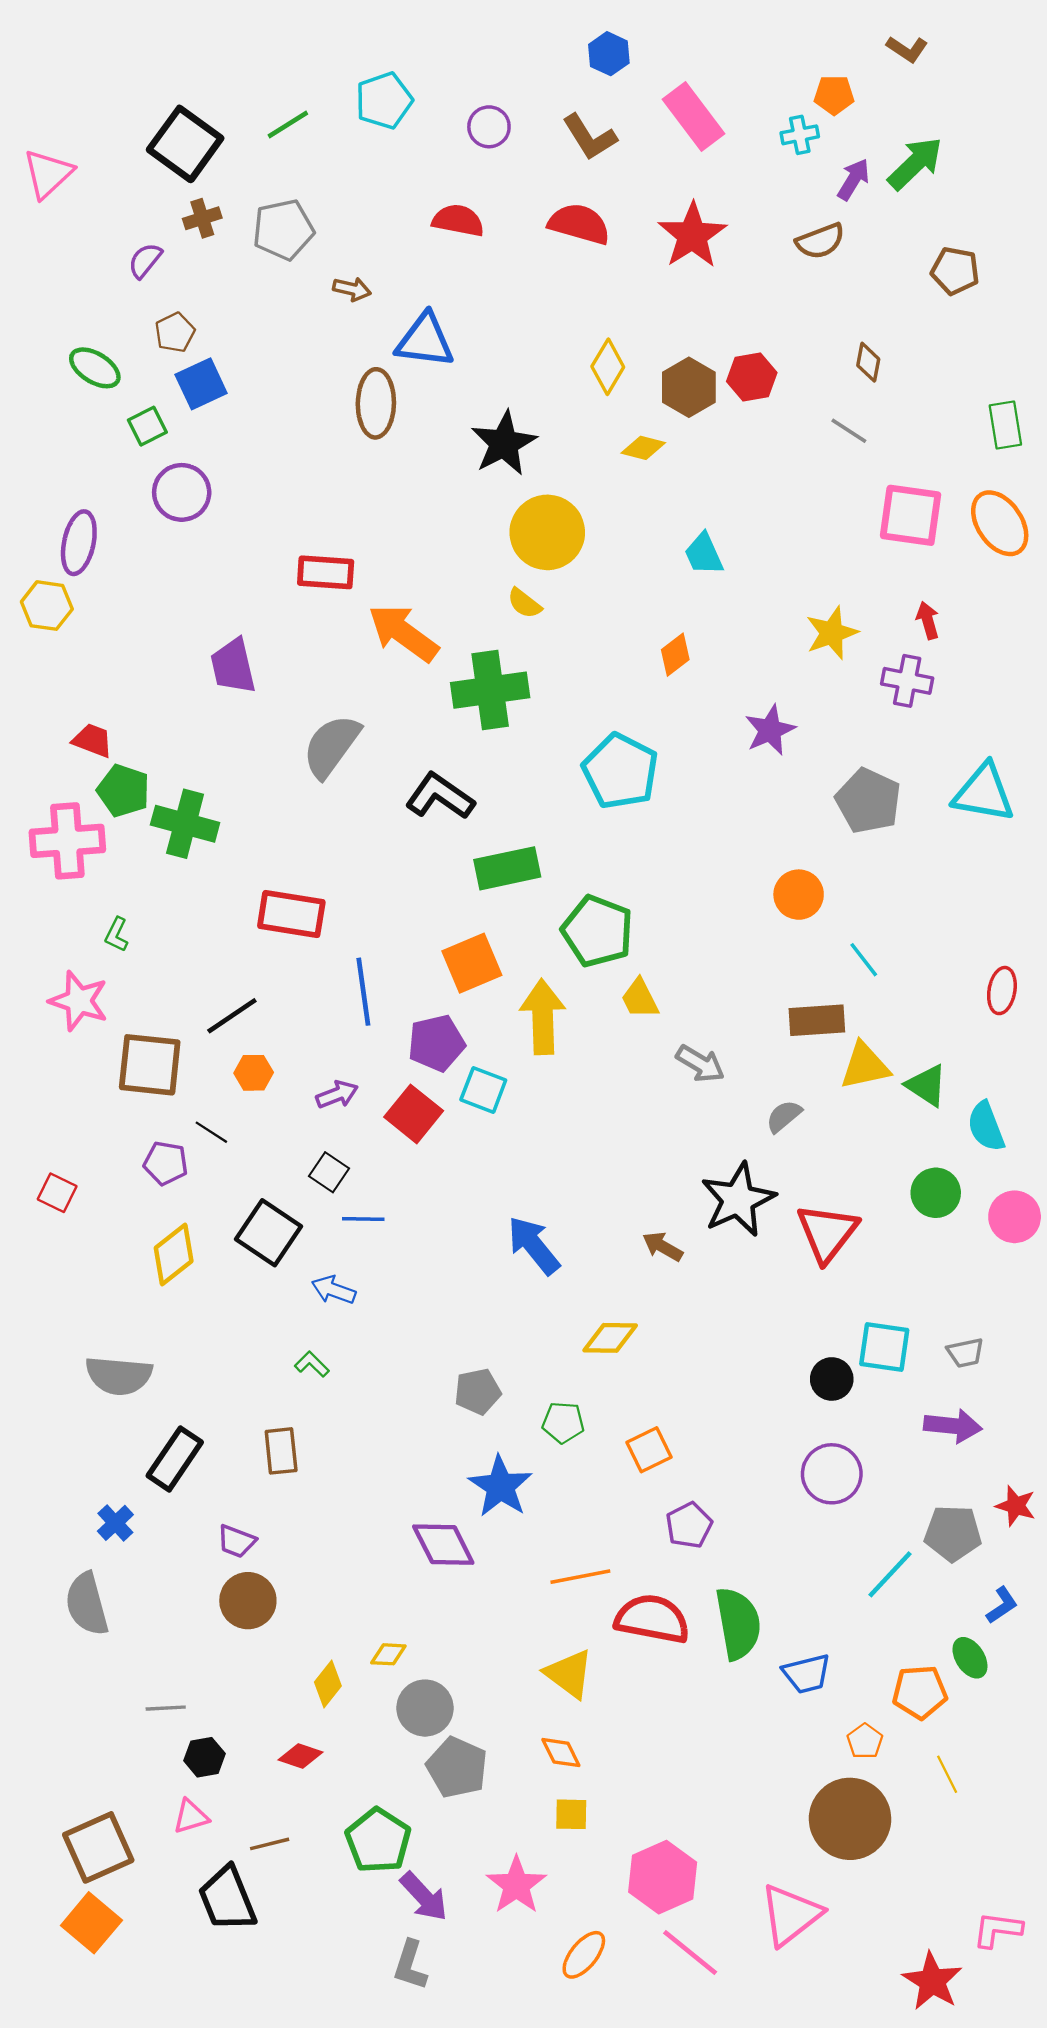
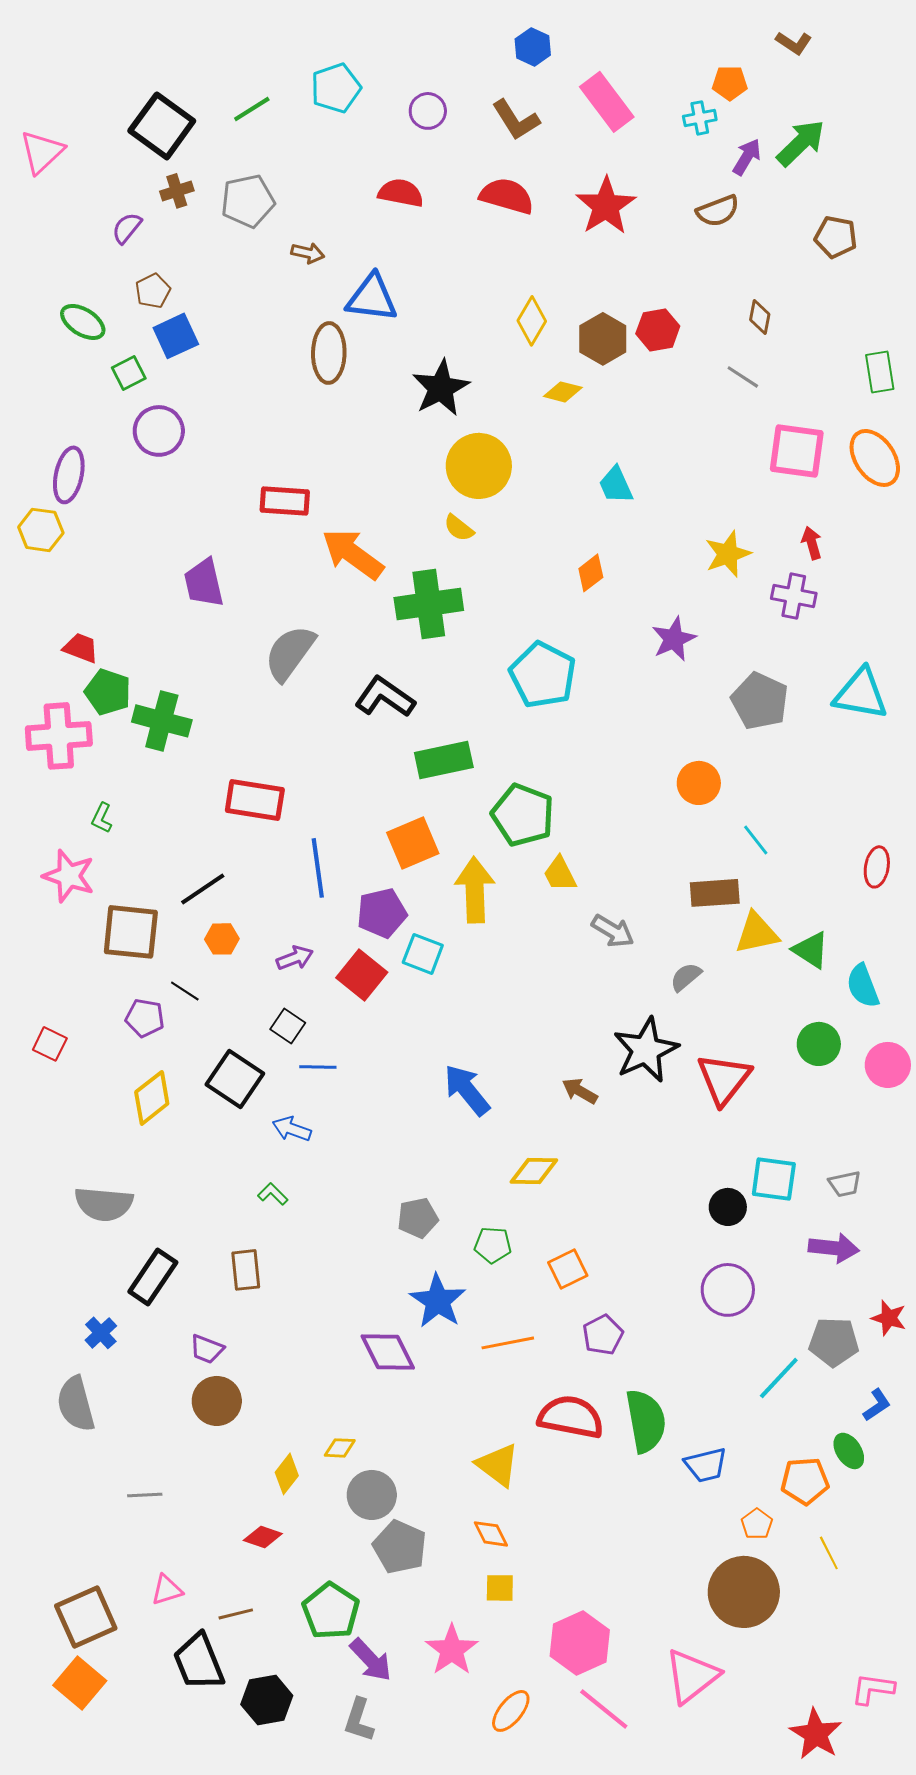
orange line: (580, 1577) -> (508, 1343), moved
black hexagon: (205, 1757) -> (267, 1700), moved, size x1.4

